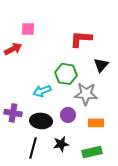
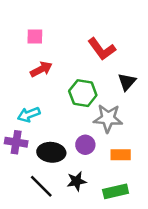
red L-shape: (81, 39) -> (102, 49), turned -130
red arrow: (13, 49) -> (41, 69), moved
cyan arrow: (42, 91) -> (29, 115), moved
black line: (33, 148) -> (41, 186), turned -60

